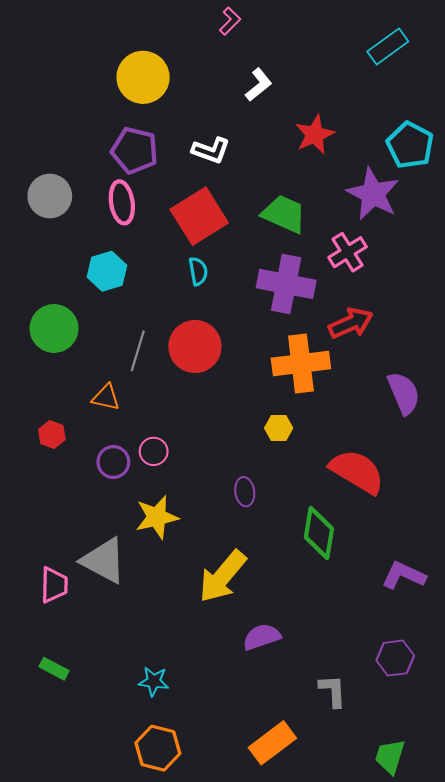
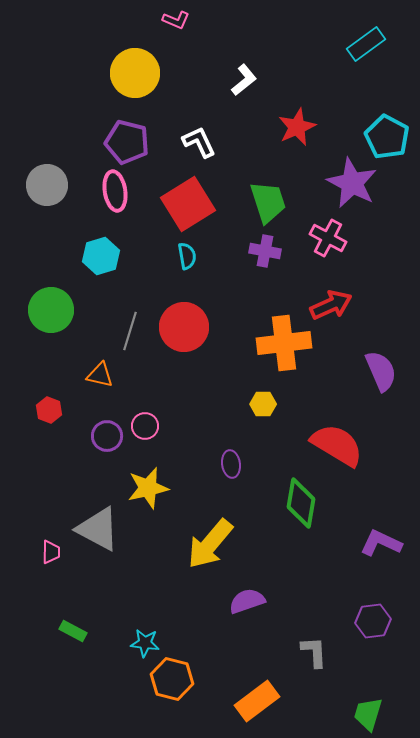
pink L-shape: (230, 21) -> (176, 20), moved, turned 68
white L-shape: (211, 150) -> (199, 142), turned -135
green trapezoid: (284, 214) -> (268, 202), turned 48
pink cross: (348, 252) -> (328, 238), turned -30
purple cross: (286, 284) -> (265, 251), moved, size x0.6
pink trapezoid: (54, 585) -> (51, 552), size x0.7
green rectangle: (54, 669) -> (73, 631), moved
orange hexagon: (158, 748) -> (172, 679), moved

